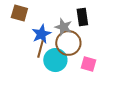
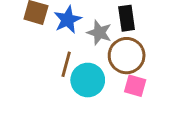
blue star: (41, 34) -> (68, 20), moved
brown circle: (68, 43) -> (127, 56), moved

